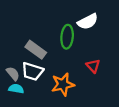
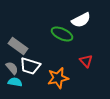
green ellipse: (67, 37) -> (62, 34), turned -70
gray rectangle: (36, 50) -> (18, 46), moved

